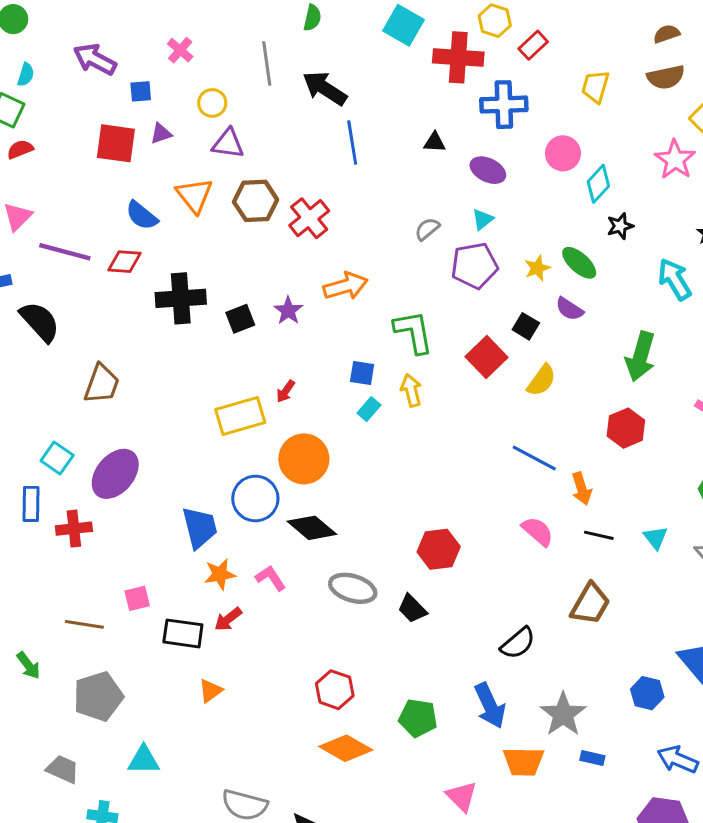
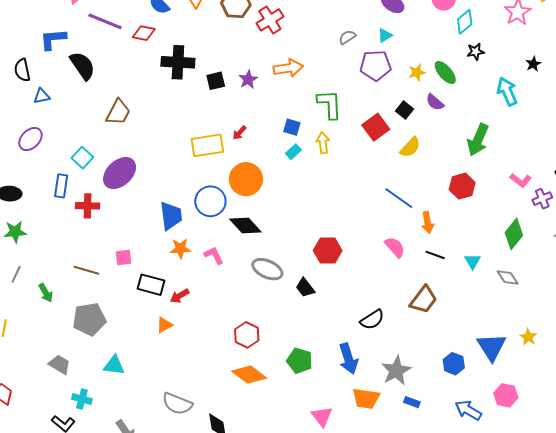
red arrow: (228, 619) -> (180, 296), moved

